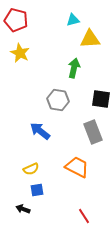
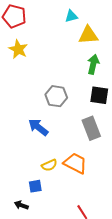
green arrow: (74, 68) -> (93, 64), moved
yellow semicircle: (31, 169) -> (49, 165), moved

